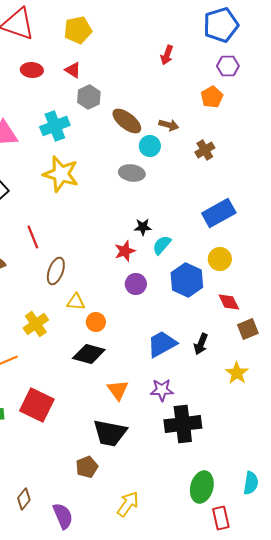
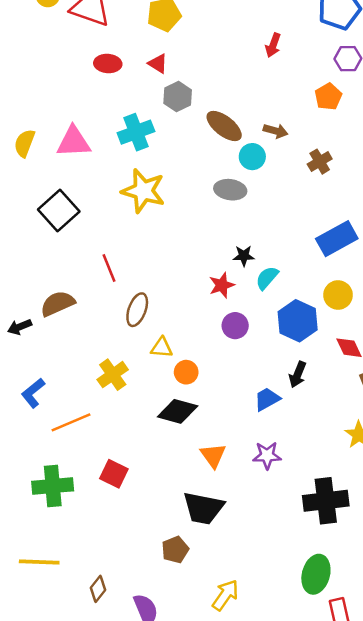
blue trapezoid: (162, 344) -> (267, 399), size x0.7
black arrow: (201, 344) -> (298, 375), moved
red square: (37, 405) -> (114, 474), size x0.7
black cross: (183, 424) -> (326, 501), moved

